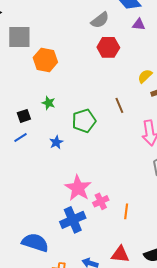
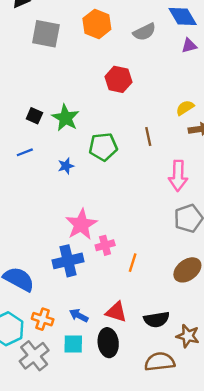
purple triangle: (139, 25) -> (189, 46), turned -32
red hexagon: (108, 47) -> (118, 79), moved
orange hexagon: (45, 60) -> (97, 24), moved
green star: (49, 103) -> (66, 118), size x1.6
black square: (24, 116) -> (34, 116), moved, turned 32

